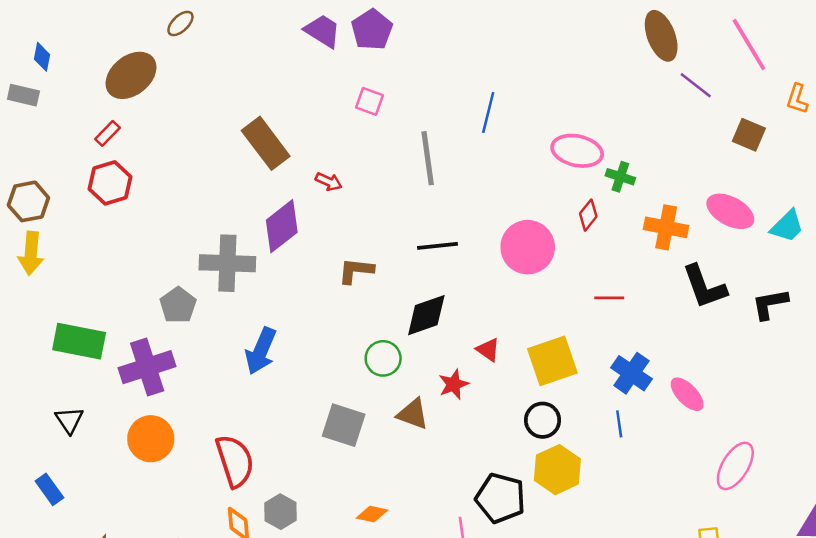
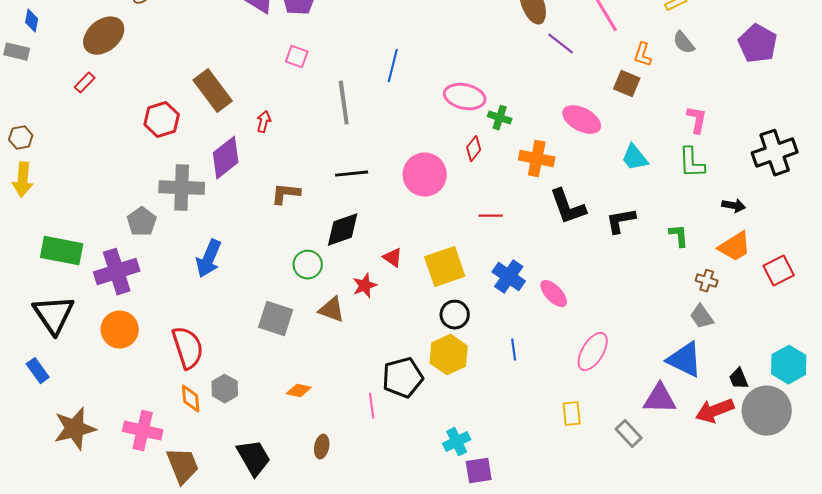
brown square: (749, 135) -> (627, 84), moved
red arrow: (329, 182) -> (264, 122), turned -100
red hexagon: (110, 183) -> (162, 120), moved
brown hexagon: (28, 201) -> (21, 138), size x0.7
pink ellipse: (730, 211) -> (582, 120), moved
cyan trapezoid: (787, 226) -> (635, 158), turned 96
black triangle: (69, 420) -> (54, 315), size x1.8
black circle: (543, 420) -> (455, 315), moved
blue line: (619, 424) -> (514, 350), moved
black pentagon: (500, 498) -> (403, 378), turned -30

